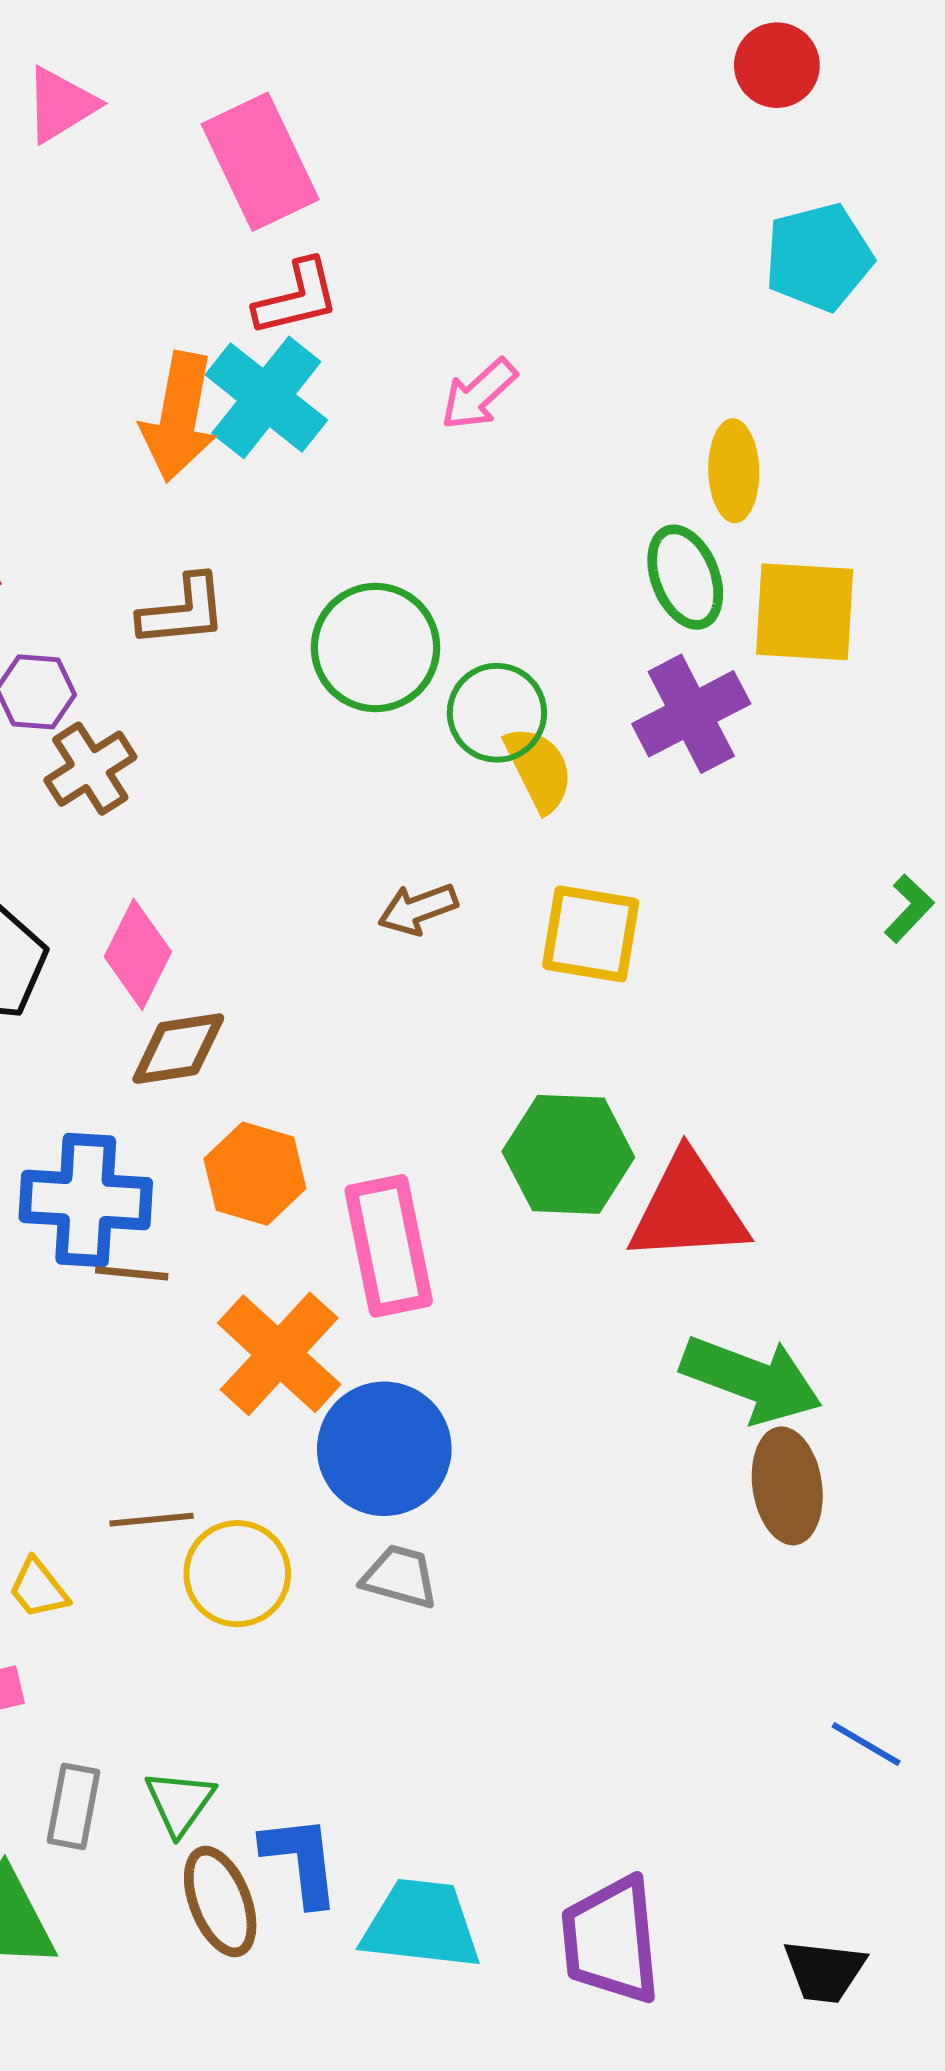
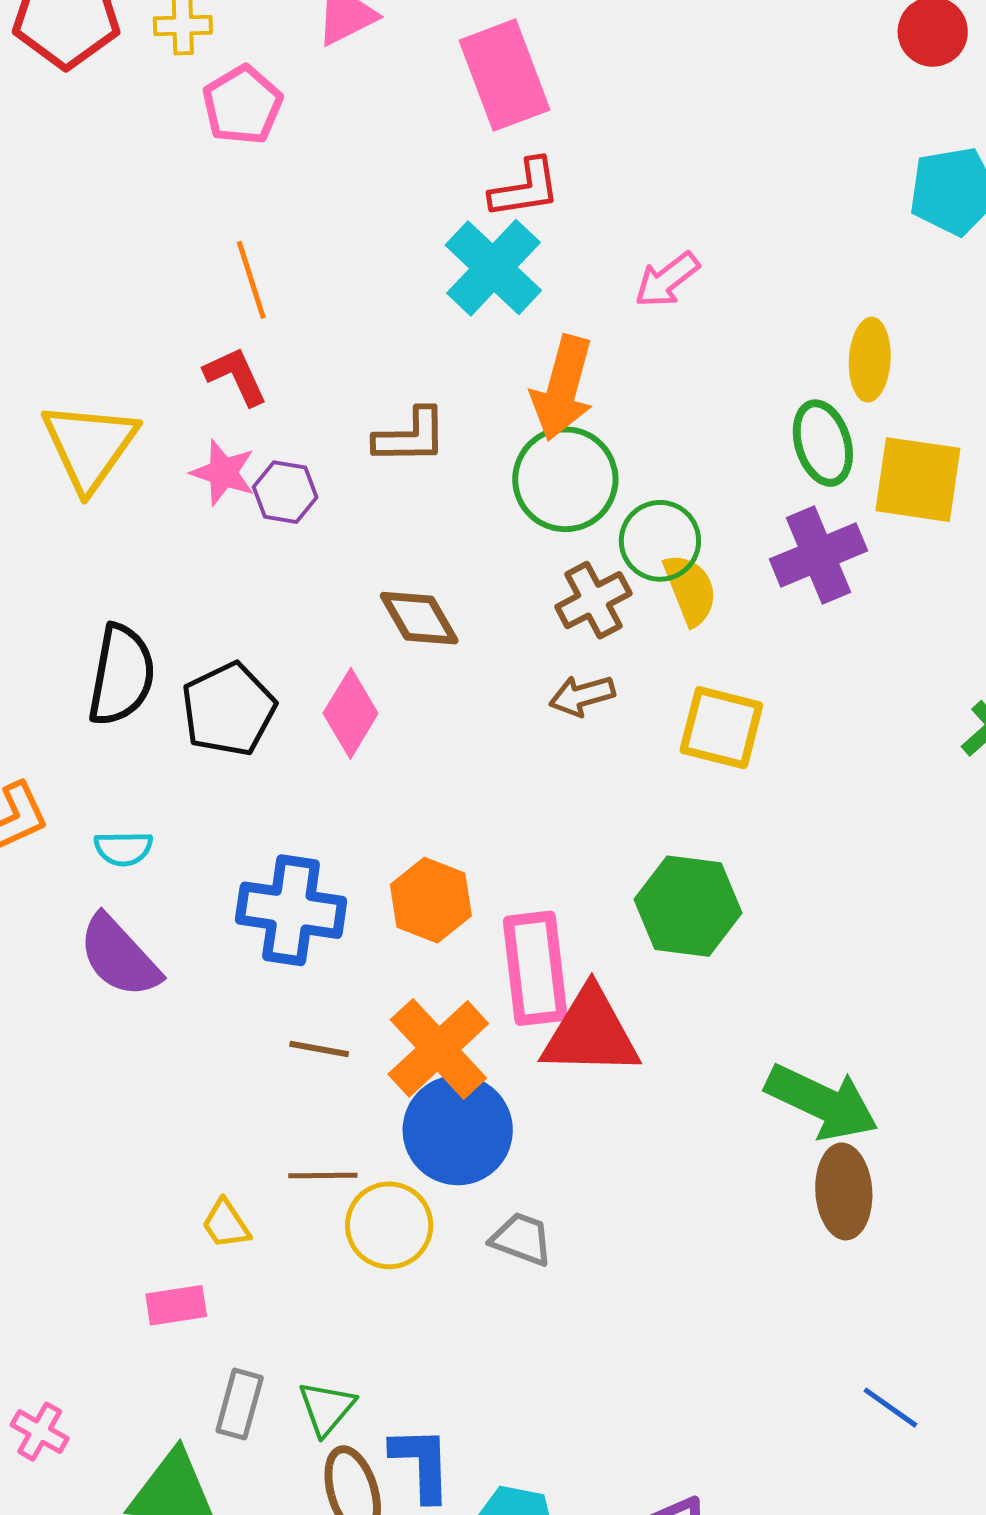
orange arrow: (179, 417) -> (563, 388), moved
brown cross: (90, 769) -> (593, 600), moved
brown diamond: (178, 1049) -> (419, 618), moved, turned 64
red triangle: (688, 1209) -> (591, 1033), moved
brown line: (132, 1273) -> (319, 1049), moved
blue circle: (384, 1449) -> (458, 1130), moved

